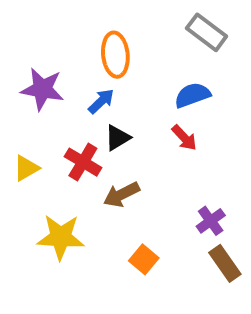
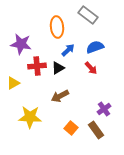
gray rectangle: (207, 32) -> (88, 15), moved
blue arrow: (101, 101) -> (68, 50), moved
red cross: (83, 162) -> (37, 66), moved, turned -36
brown rectangle: (225, 263) -> (96, 130), moved

